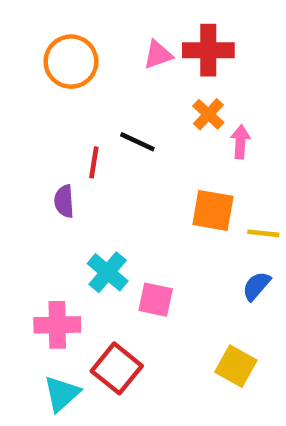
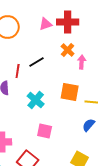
black line: (137, 142) -> (37, 62), turned -56
cyan cross: (108, 272) -> (36, 100), moved

